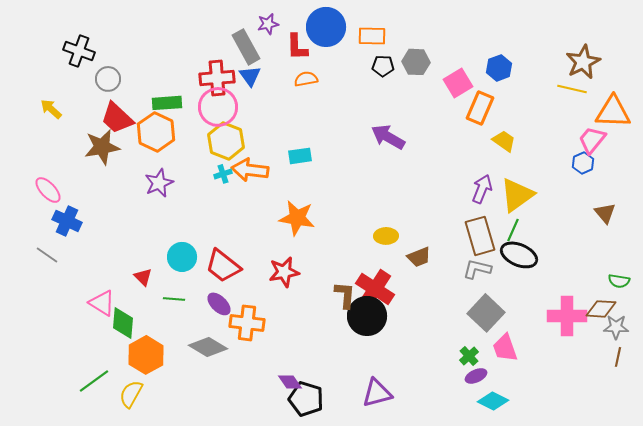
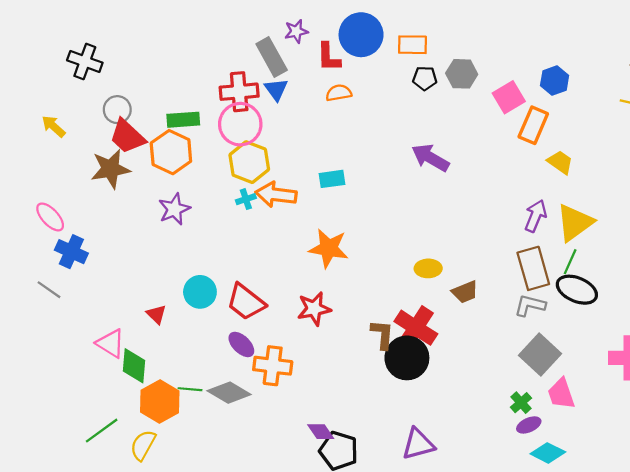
gray circle: (108, 79) -> (117, 110), moved
green line: (174, 299) -> (190, 389), moved

